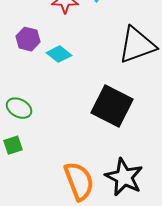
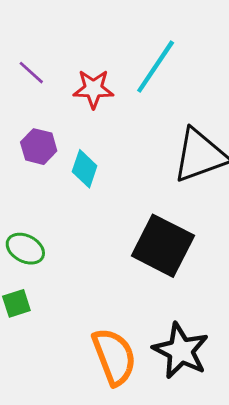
cyan diamond: (59, 54) -> (85, 169), turned 70

